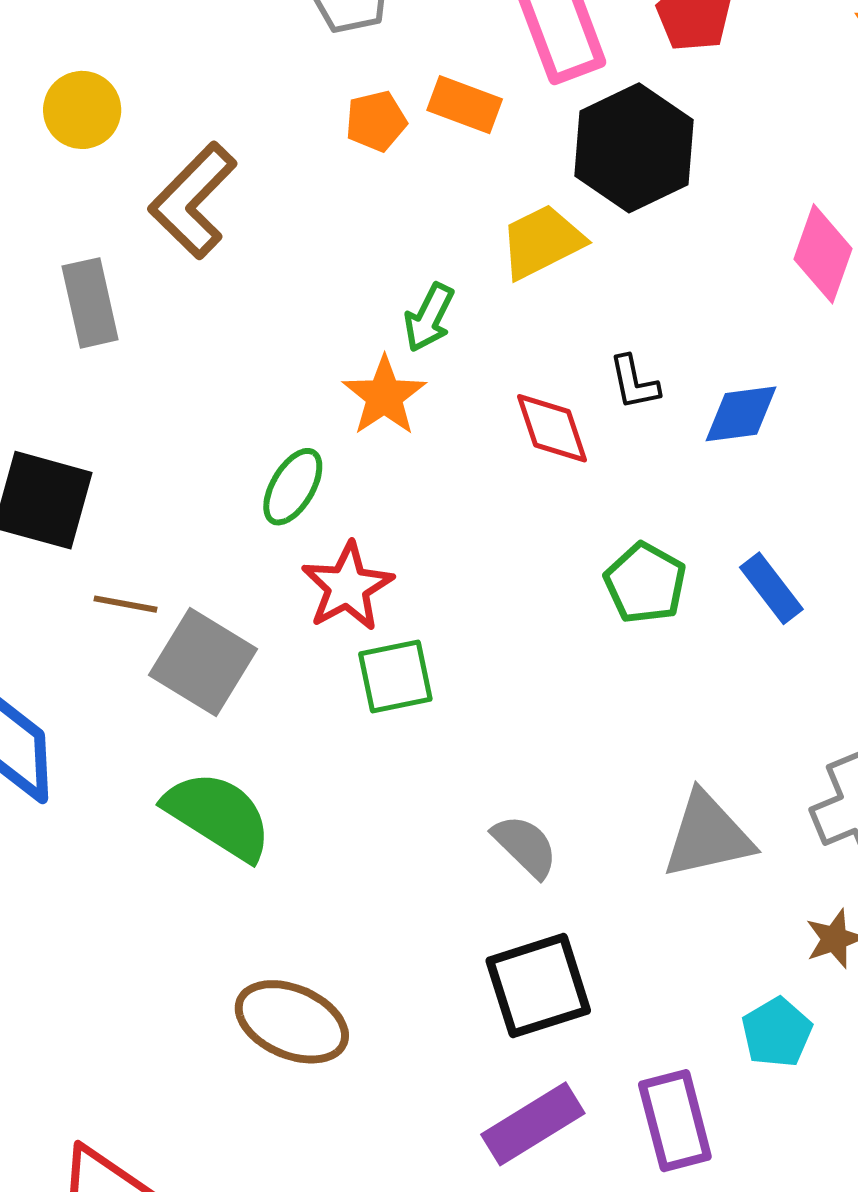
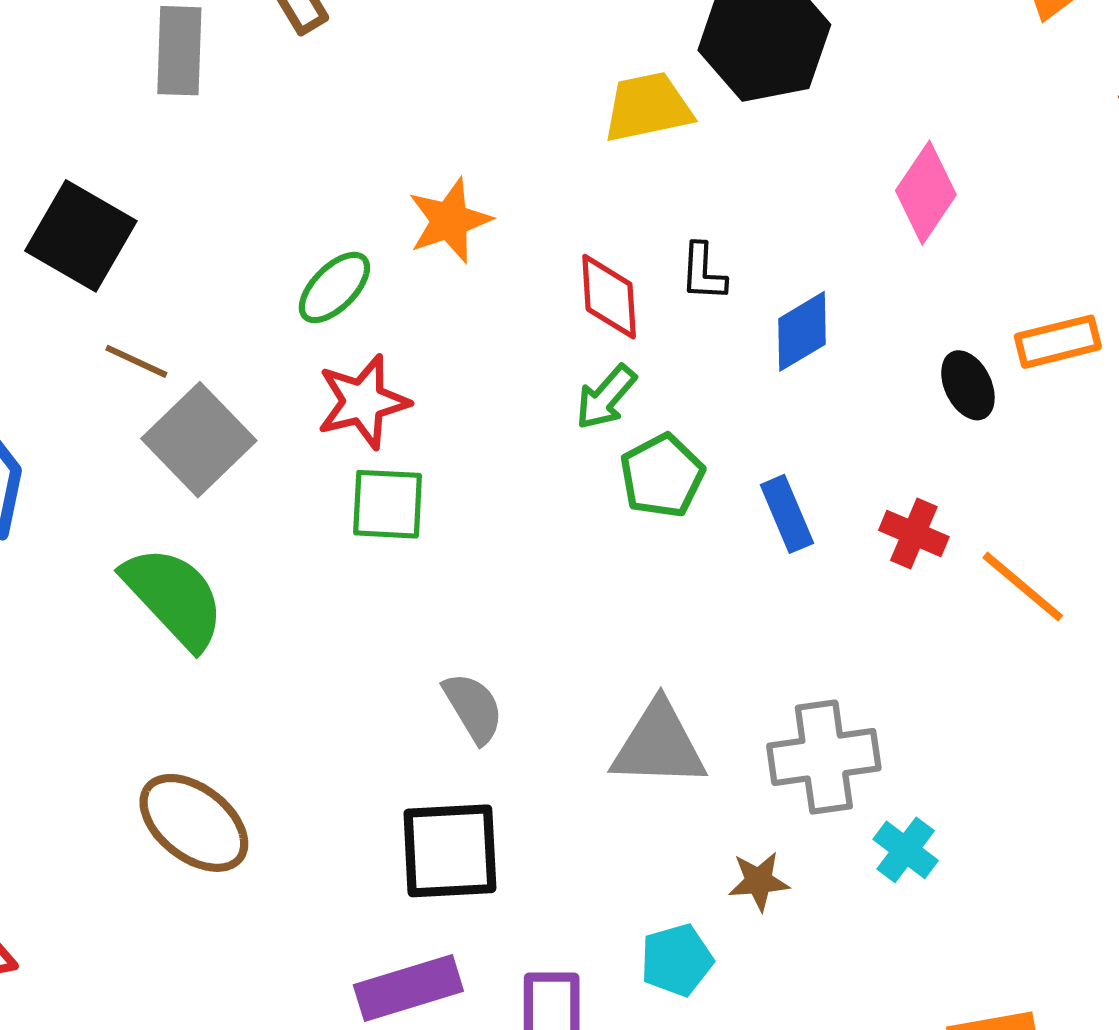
green arrow: (429, 317) -> (606, 397), moved
blue diamond: (741, 414) -> (802, 331), turned -38

